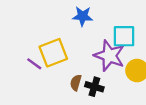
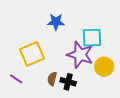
purple line: (34, 64) -> (16, 79), moved

